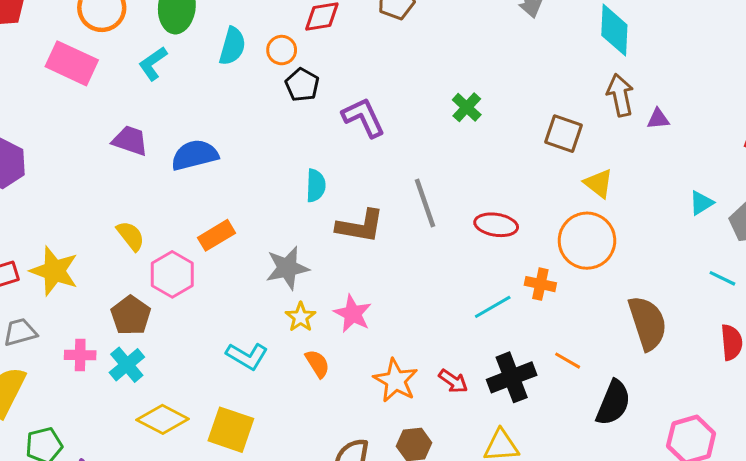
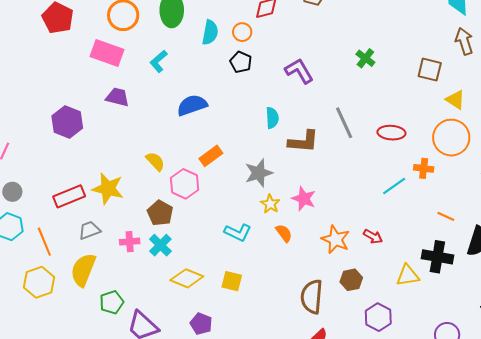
cyan L-shape: (153, 63) -> (159, 61), moved
black pentagon: (302, 85) -> (241, 62), moved
purple trapezoid: (130, 141) -> (117, 97), moved
black cross: (512, 377) -> (437, 257), moved, turned 36
yellow square: (231, 430) -> (232, 281), size x0.7

